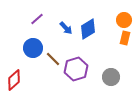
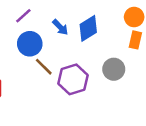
blue circle: (33, 48) -> (30, 44), moved
gray circle: (111, 77) -> (114, 69), moved

